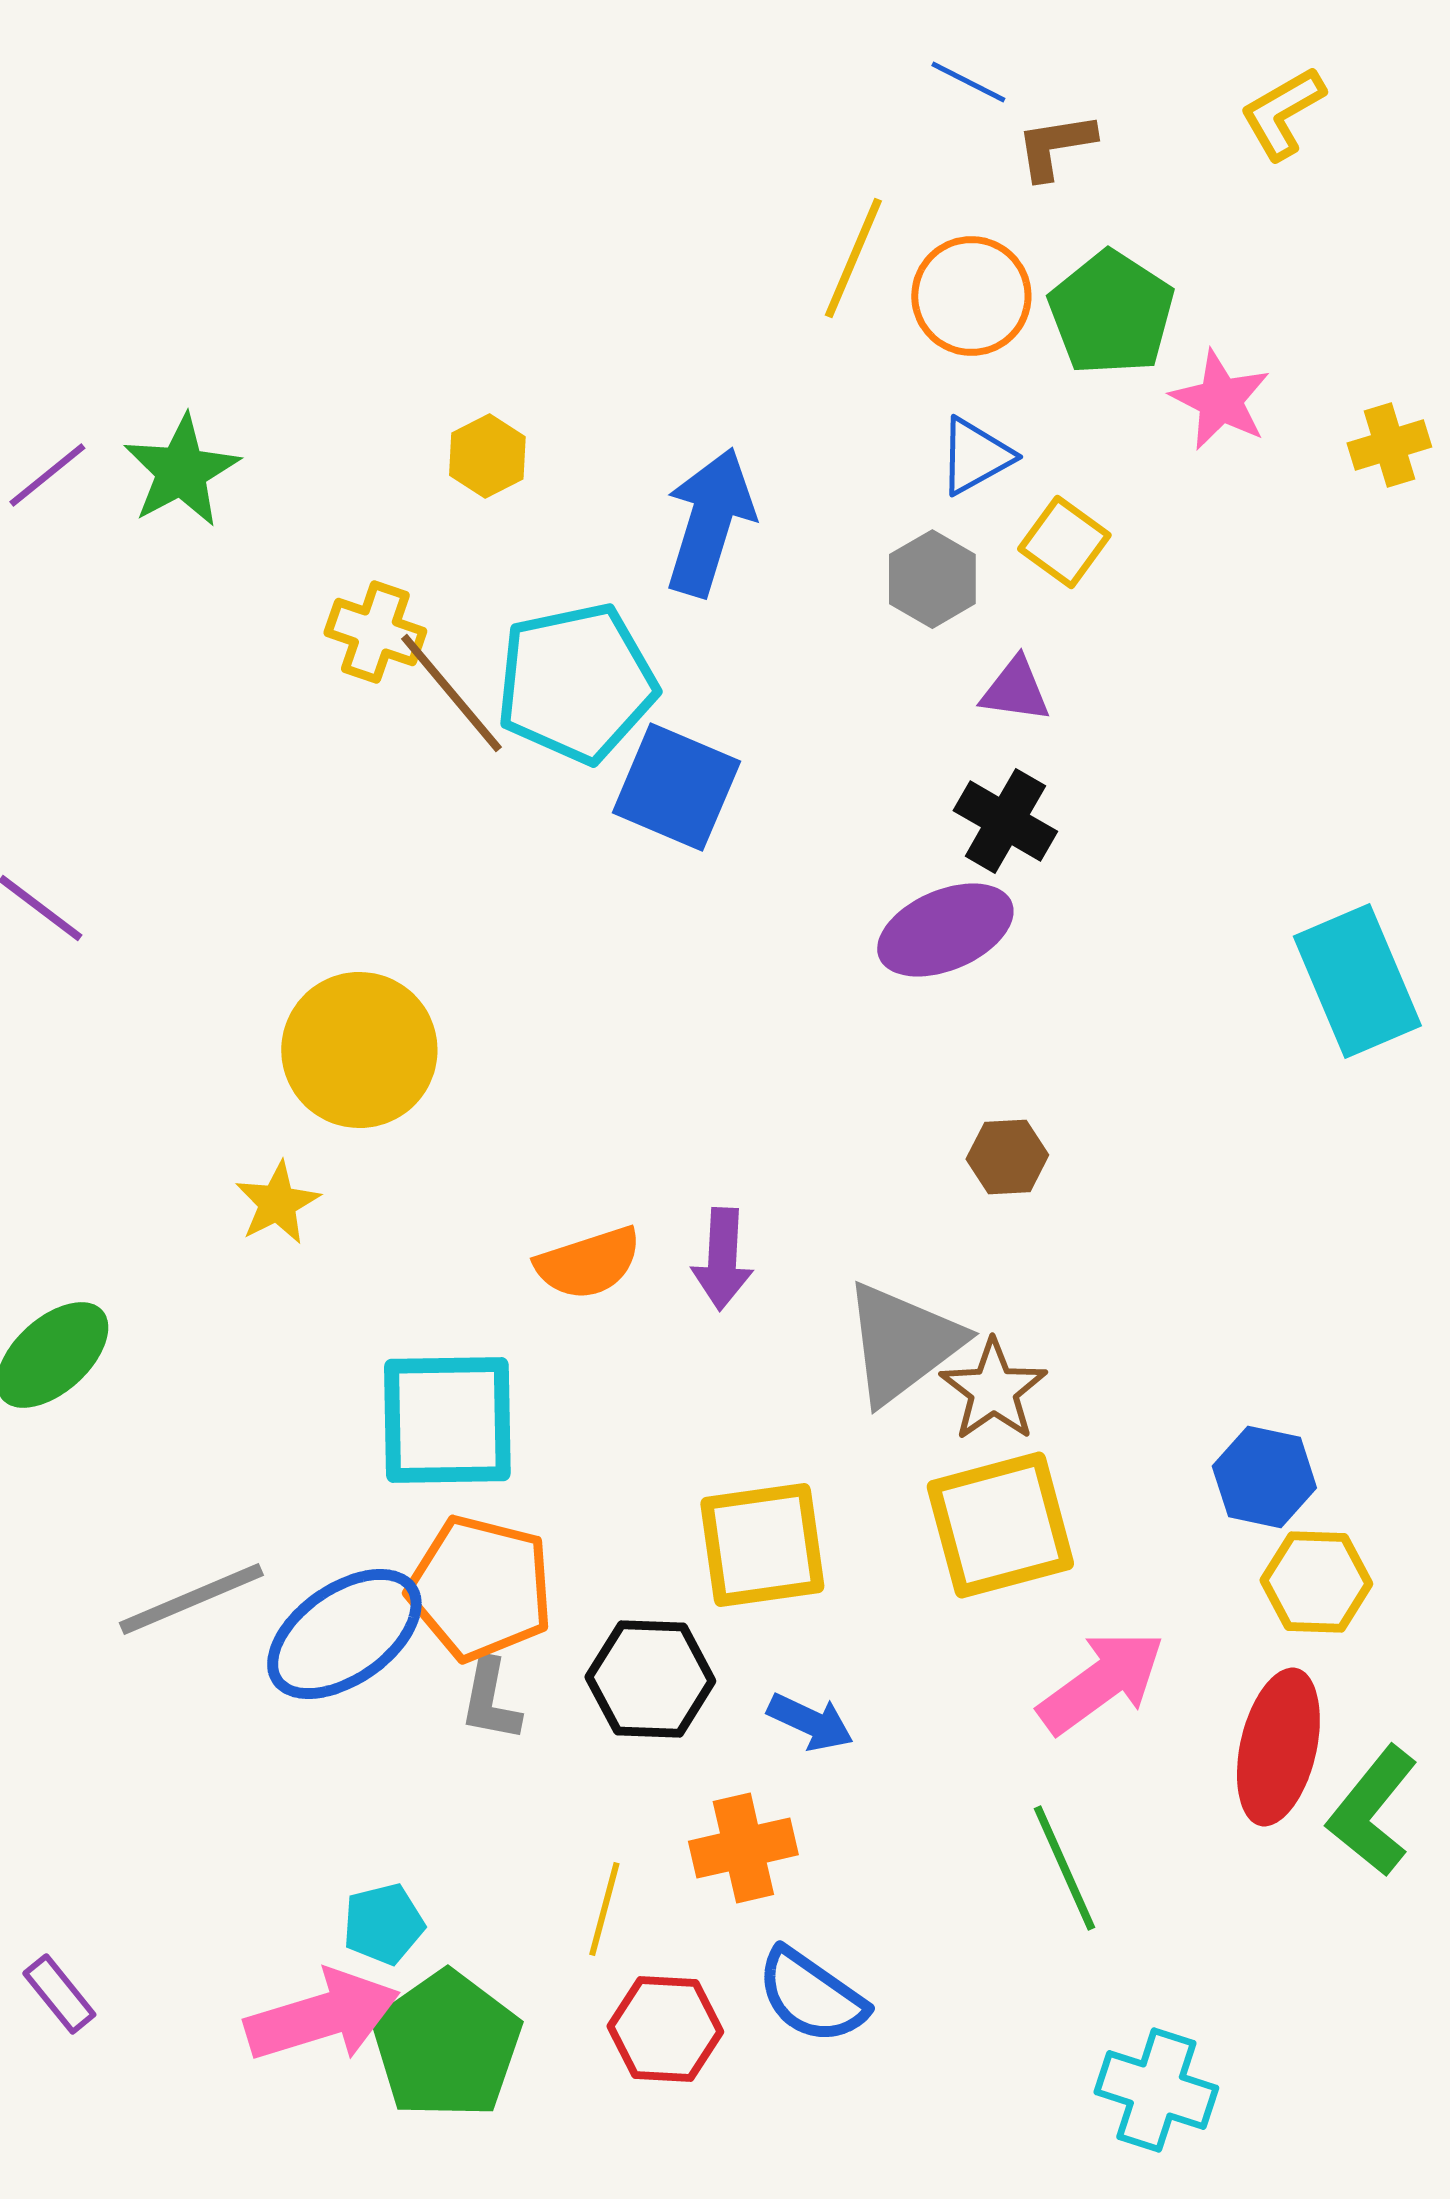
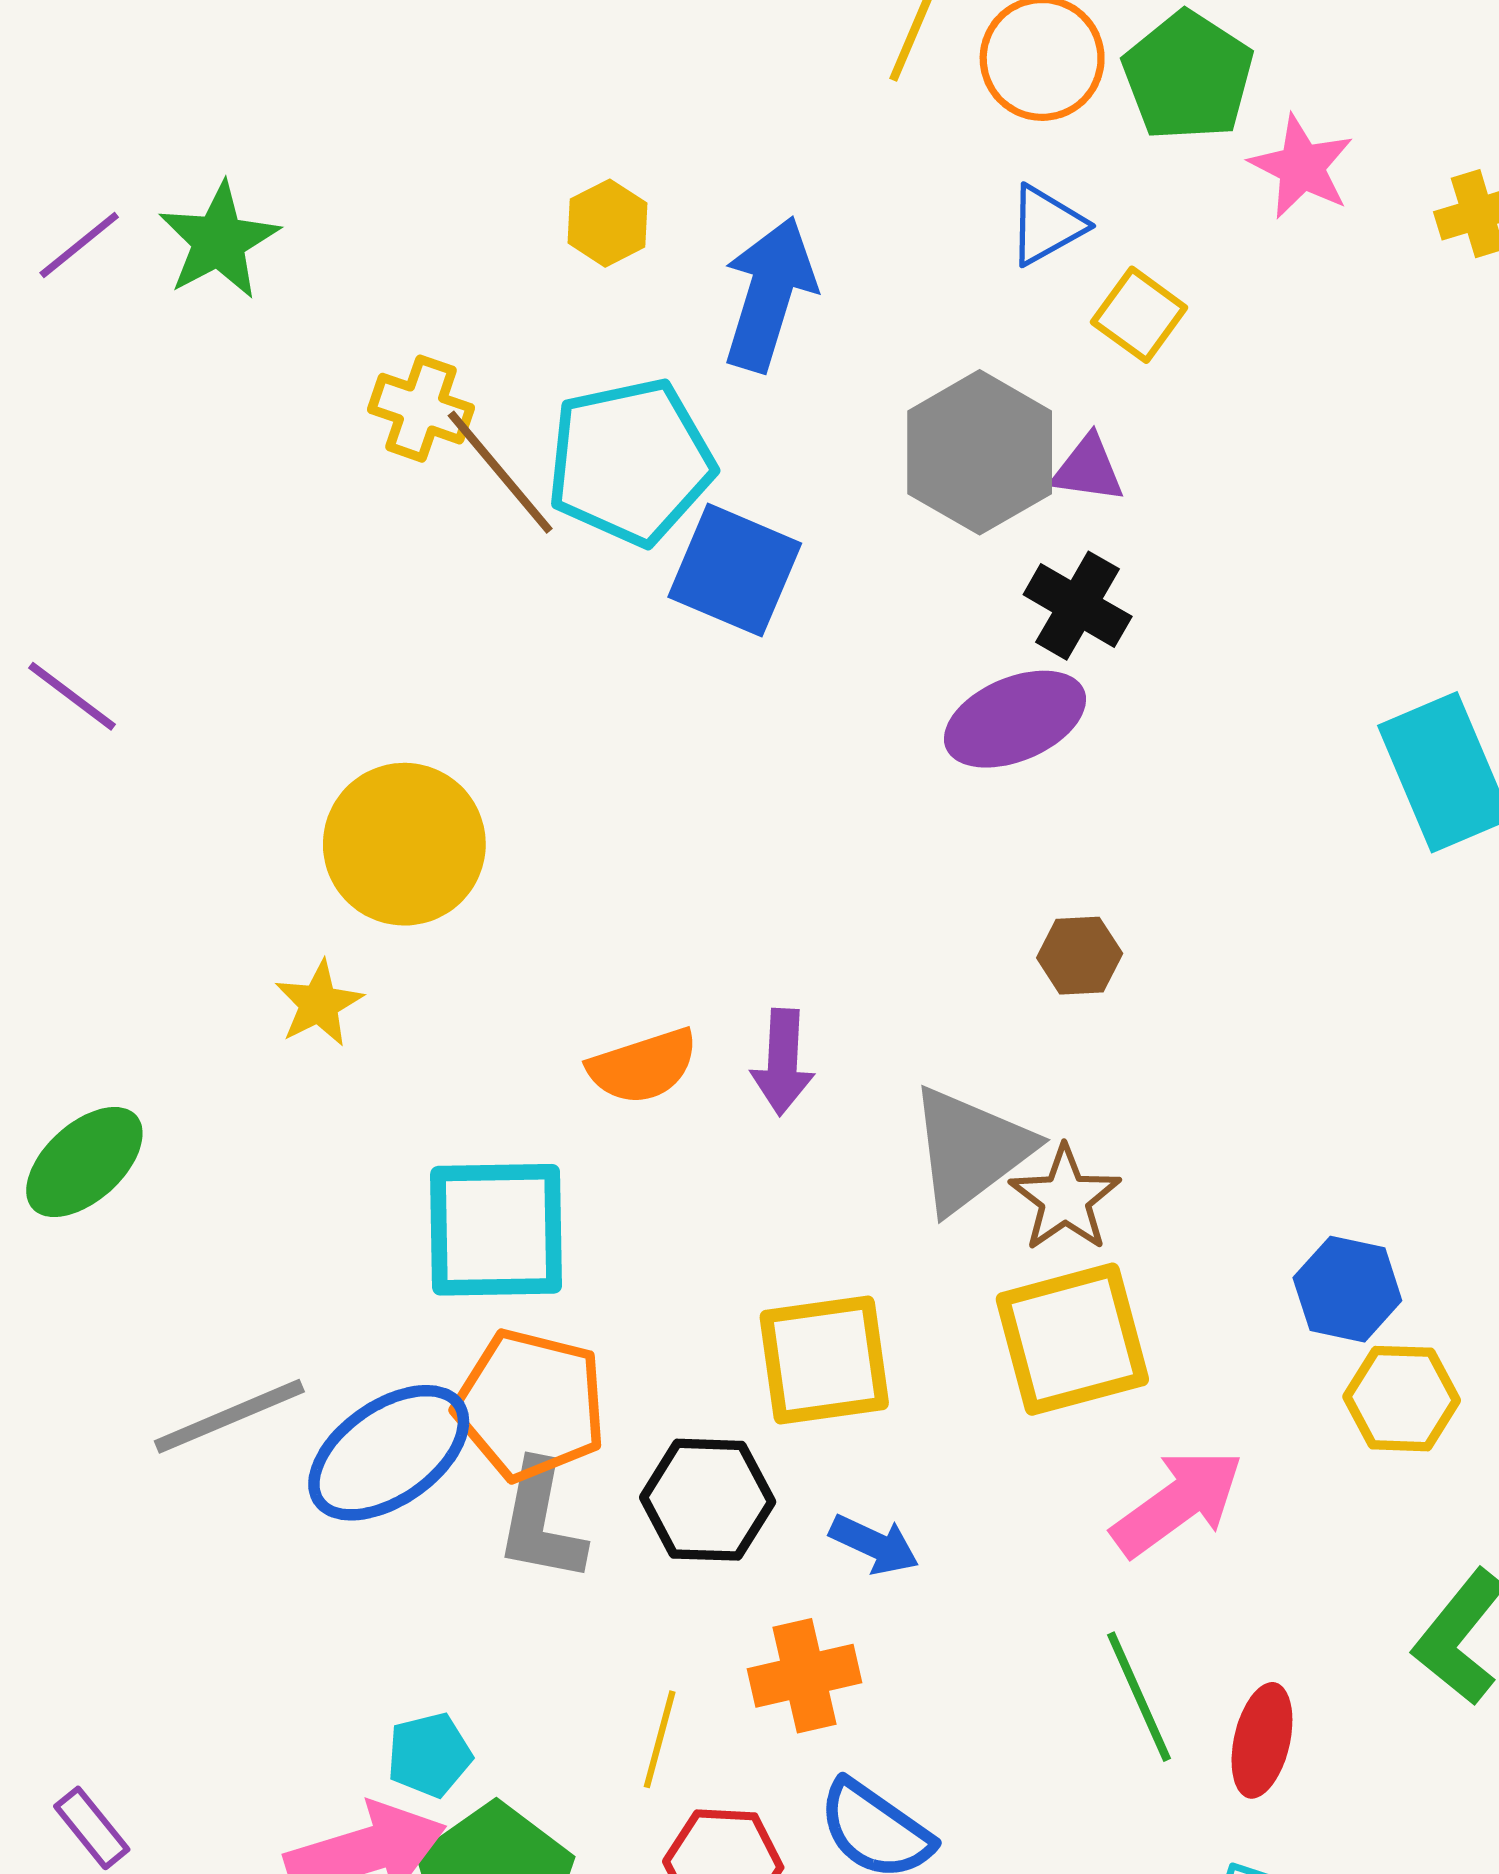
yellow hexagon: (487, 456) -> (608, 223), moved
gray hexagon: (932, 579) -> (980, 452), moved, size x1.6
gray L-shape: (490, 1700) -> (541, 1522), size x1.4
red ellipse: (1278, 1747) -> (1262, 1740), moved, size x0.7

